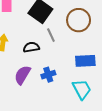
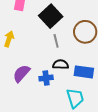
black semicircle: (31, 47) -> (61, 64), moved

